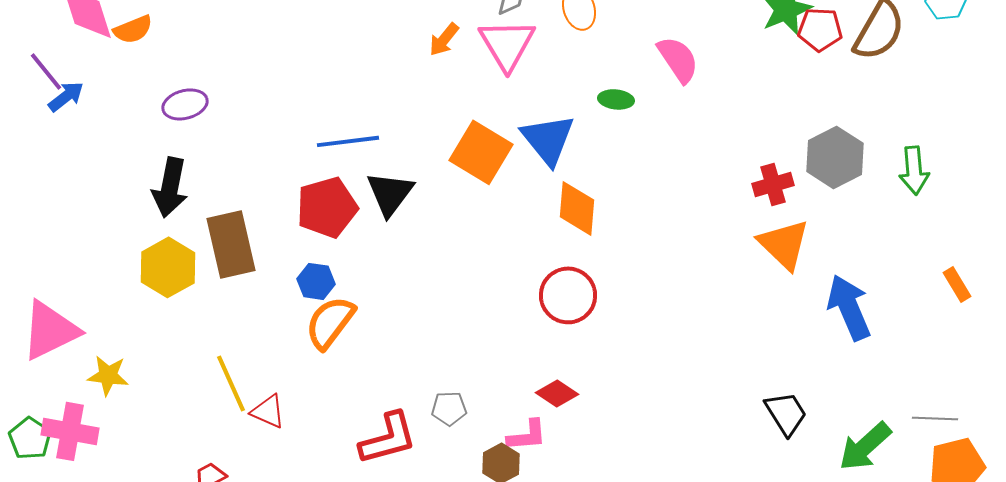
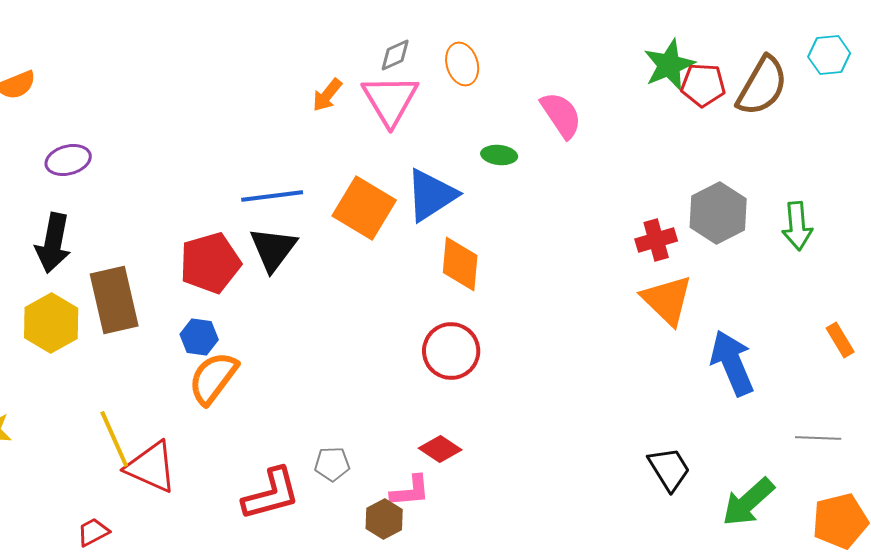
blue triangle: (548, 139) -> (431, 195), turned 36
blue line: (348, 141) -> (272, 196), moved
red triangle: (268, 411) -> (151, 467), size x1.5
gray line: (935, 418) -> (818, 438), moved

